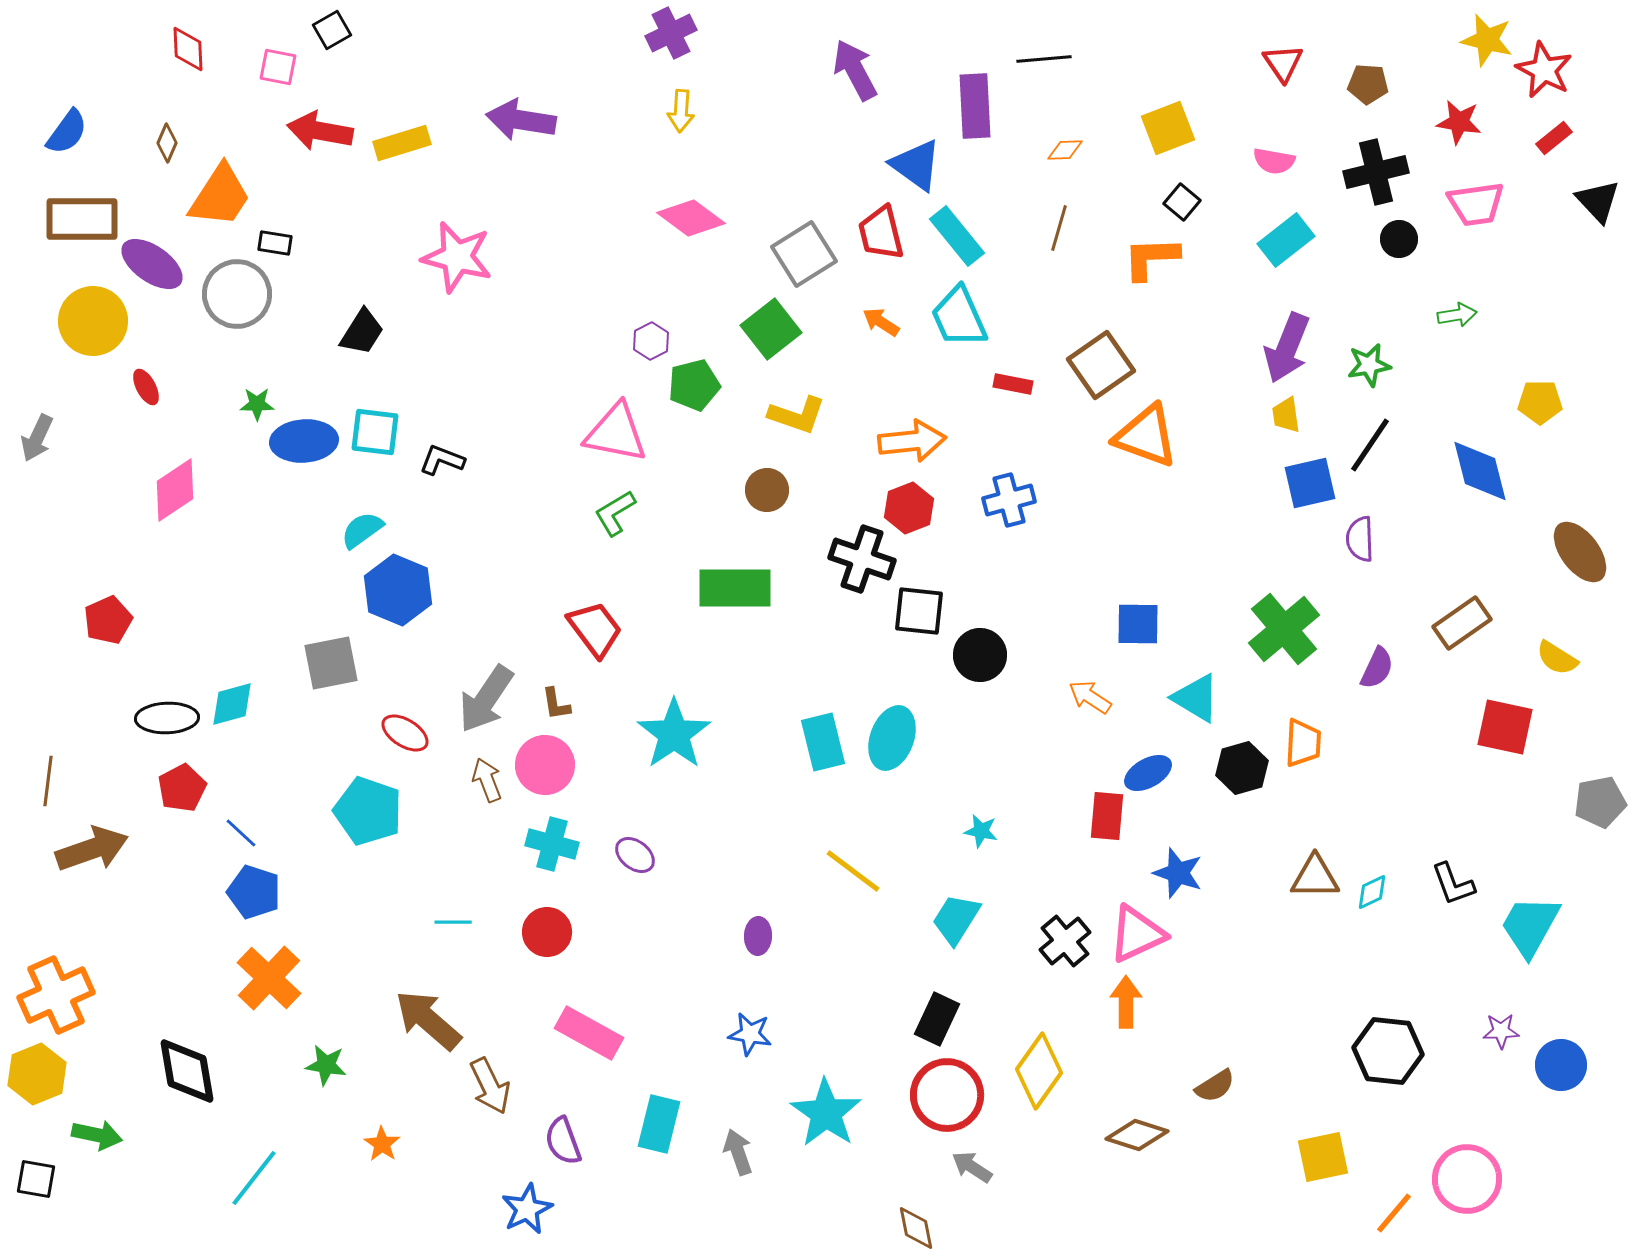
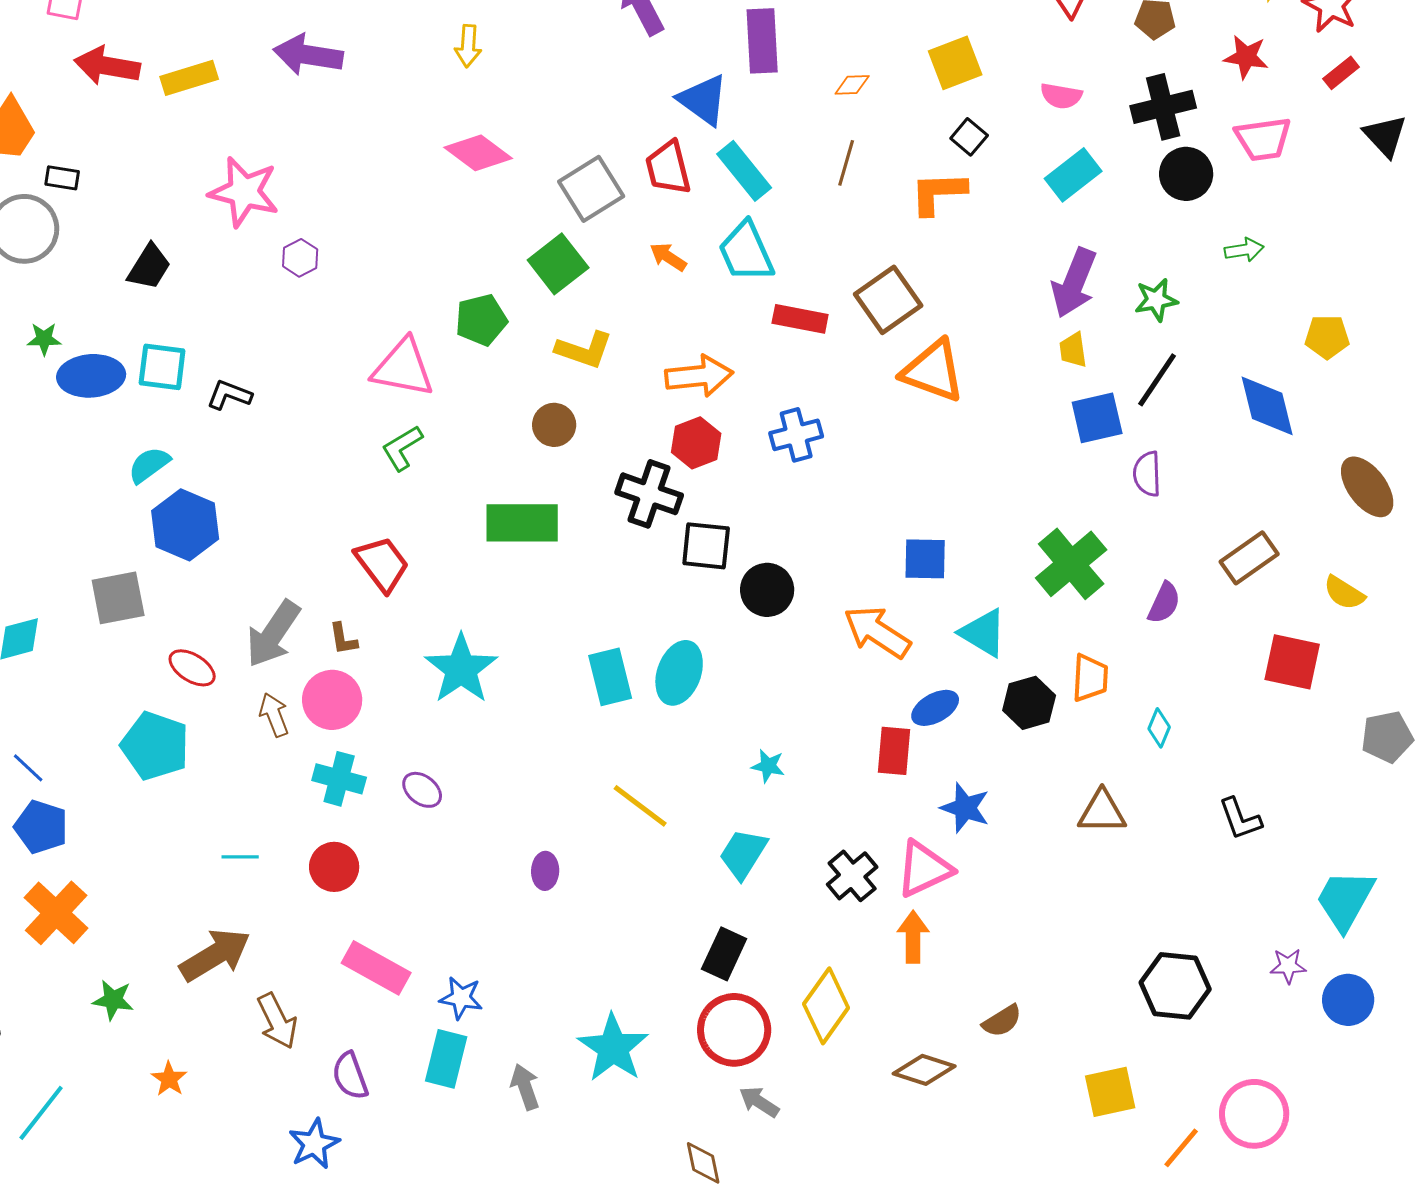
black circle: (1399, 239) -> (1186, 174), size x1.4
purple hexagon: (651, 341) -> (300, 258), moved
red rectangle: (1013, 384) -> (800, 319), size x1.4
orange arrow: (1090, 697) -> (877, 632), size x1.6
cyan diamond: (1372, 892) -> (1159, 728), moved, turned -42
cyan trapezoid: (1530, 926) -> (1345, 900), moved
brown arrow: (428, 1020) -> (215, 955), turned 108
blue star: (750, 1034) -> (461, 998), moved

